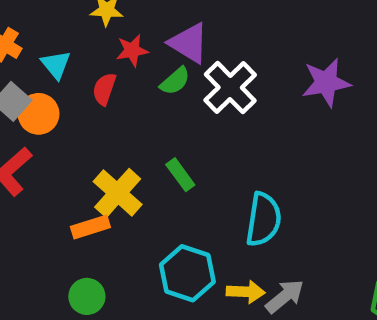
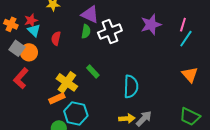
red star: (132, 50) -> (31, 20), moved
green semicircle: (175, 81) -> (86, 31), turned -32
white cross: (230, 87) -> (110, 31), turned 30
cyan hexagon: (187, 273) -> (76, 113), moved

